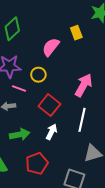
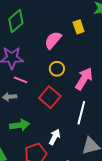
yellow circle: (38, 75) -> (57, 69), moved
white arrow: (51, 132) -> (55, 137), moved

